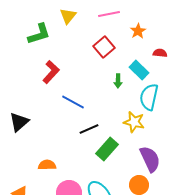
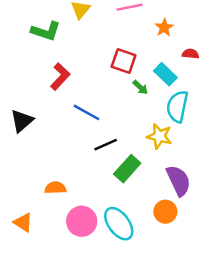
green L-shape: (39, 34) -> (46, 31), turned 35
red square: (104, 47) -> (124, 61), moved, turned -30
green arrow: (118, 81) -> (140, 87), turned -48
black triangle: (19, 122) -> (22, 121), moved

